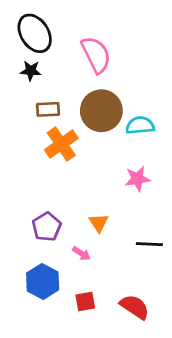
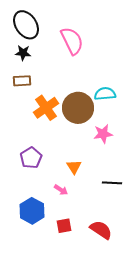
brown rectangle: (48, 109) -> (22, 81), moved
brown circle: (101, 111) -> (78, 108), moved
purple pentagon: (47, 227) -> (31, 158), moved

